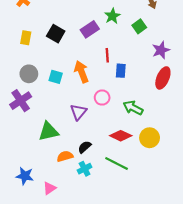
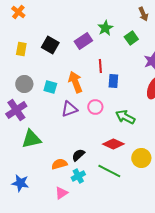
purple triangle: (78, 112) -> (69, 109), moved, turned 30
green triangle: (48, 132) -> (31, 139), moved
yellow circle: (150, 138) -> (141, 158), moved
pink triangle: (49, 188) -> (61, 193), moved

